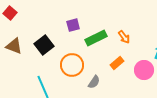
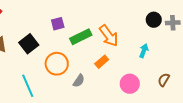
orange arrow: (124, 37) -> (109, 36), size x1.6
pink circle: (144, 70) -> (130, 84), moved

